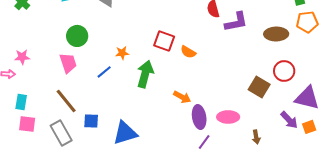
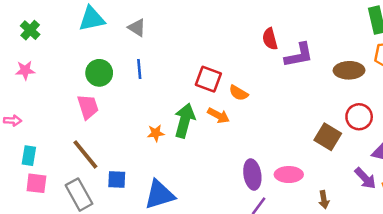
orange star: (122, 53) -> (156, 133), moved
pink star: (22, 57) -> (25, 70), moved
blue line: (104, 72) -> (139, 69), moved, turned -56
orange arrow: (182, 97) -> (218, 115), moved

